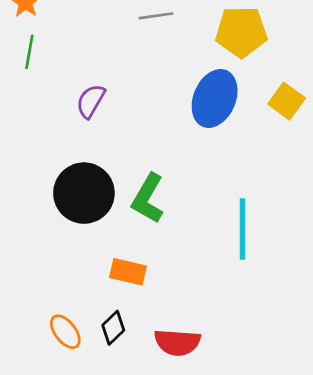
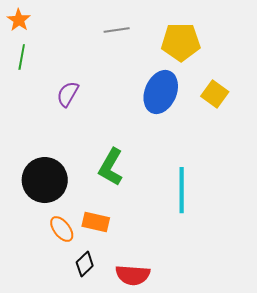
black circle: (84, 193) -> (45, 180), moved
orange ellipse: (65, 332) -> (62, 229), moved

